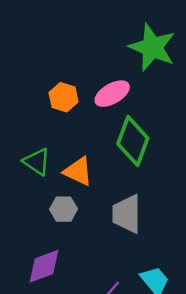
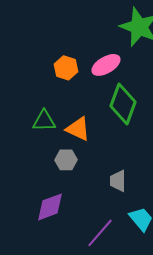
green triangle: (37, 162) -> (44, 121), turned -35
gray trapezoid: (127, 214) -> (118, 181), moved, size x0.7

